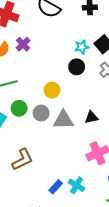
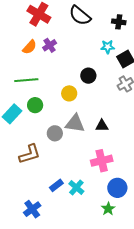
cyan star: (82, 47) -> (108, 47), moved
black circle: (77, 67) -> (88, 76), moved
gray circle: (41, 113) -> (55, 133), moved

